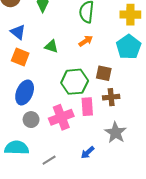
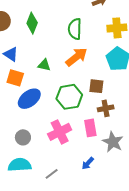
orange arrow: (86, 41) -> (76, 57), size x1.6
blue ellipse: (25, 92) -> (29, 99), moved, turned 35
pink rectangle: (87, 107) -> (90, 128), moved
gray circle: (31, 120) -> (23, 137), moved

